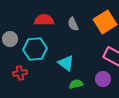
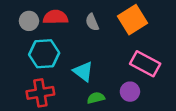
gray circle: (10, 39) -> (29, 21), moved
red cross: (20, 73) -> (40, 93), moved, size x1.5

